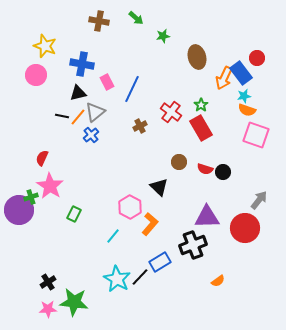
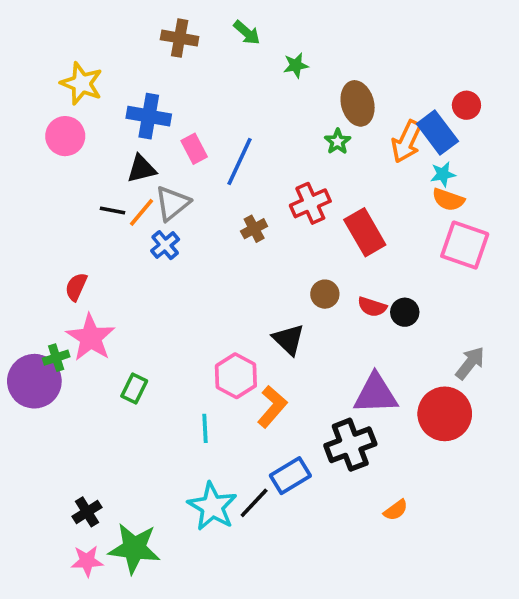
green star: (201, 105) -> (338, 142), moved
red cross: (171, 112) -> (310, 203), turned 30
cyan line: (113, 236) -> (205, 428), turned -42

